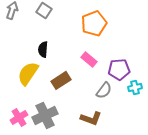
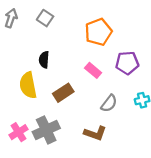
purple pentagon: (119, 69) -> (127, 63), moved
yellow semicircle: (28, 73) -> (28, 85), turned -45

